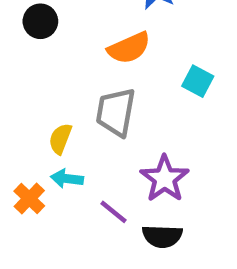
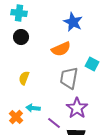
gray trapezoid: (116, 112) -> (69, 78), moved
yellow semicircle: (60, 139) -> (24, 78), moved

